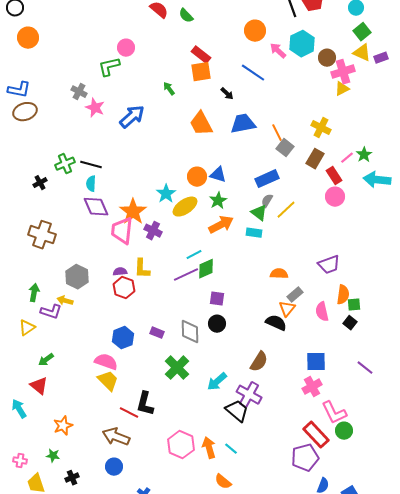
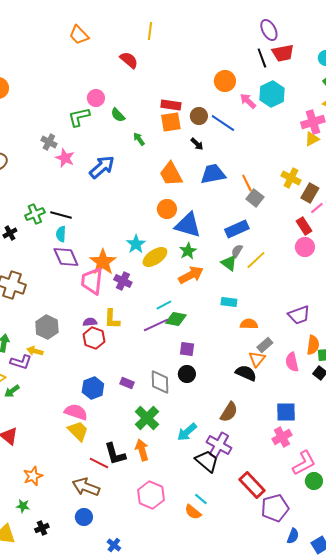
green semicircle: (186, 16) -> (118, 115), moved
red rectangle: (201, 55) -> (171, 105), turned -30
brown circle: (327, 58) -> (199, 116), moved
brown rectangle: (315, 159) -> (310, 193), moved
blue triangle: (218, 175) -> (188, 225), size x1.6
orange circle: (197, 177) -> (167, 209), moved
cyan rectangle: (254, 233) -> (229, 302), moved
green diamond: (206, 269) -> (176, 319), turned 35
green arrow: (46, 360) -> (12, 391), moved
black L-shape: (145, 404) -> (115, 454), turned -30
pink L-shape: (334, 413) -> (304, 463), turned -92
red rectangle: (316, 435) -> (252, 485), moved
orange arrow: (209, 448) -> (142, 450), moved
orange semicircle: (223, 482) -> (193, 512), moved

